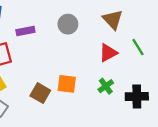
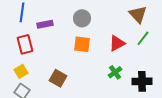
brown triangle: (113, 20) -> (138, 14), moved
green line: (138, 47) -> (143, 38), turned 70
orange square: (67, 84) -> (82, 44), moved

